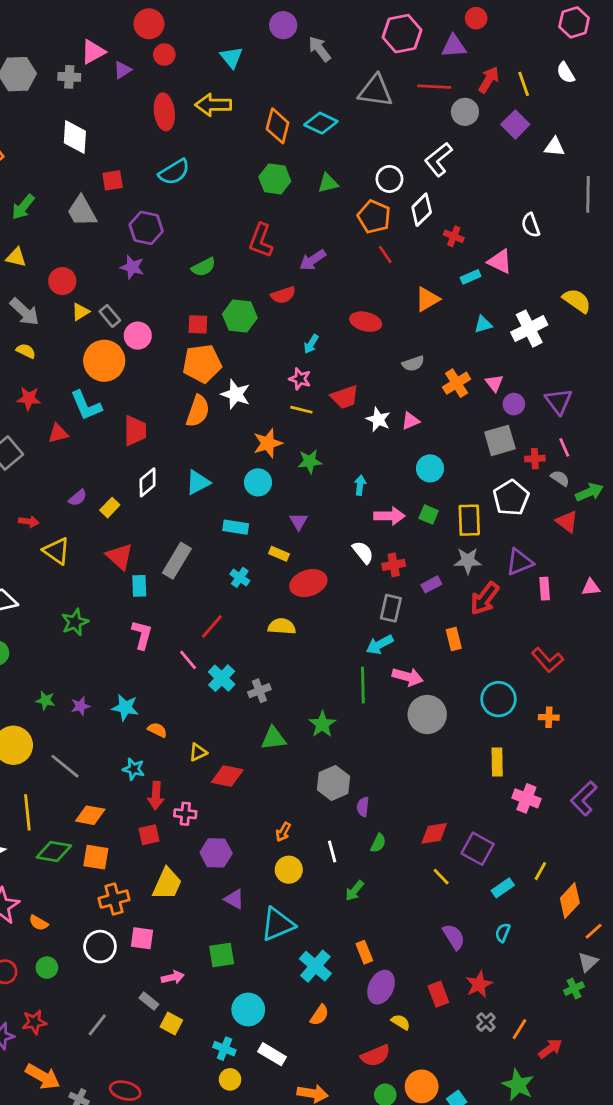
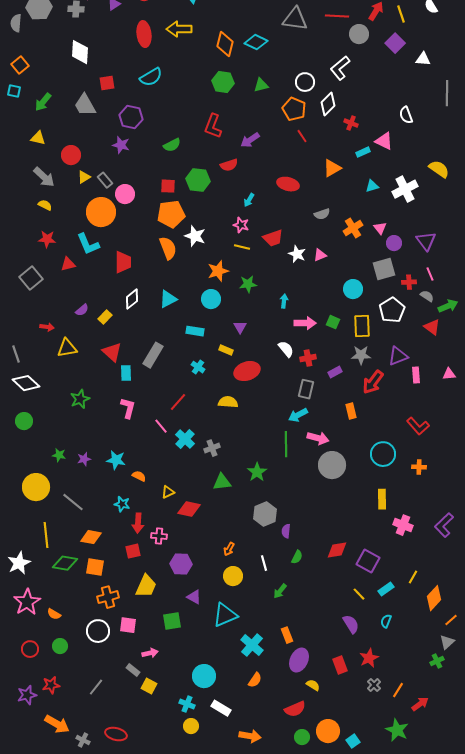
orange semicircle: (198, 411) -> (168, 248), turned -40
cyan circle: (430, 468) -> (353, 289), moved
yellow triangle: (57, 551) -> (67, 348), turned -45
yellow line: (441, 877) -> (359, 594), moved
green square: (222, 955) -> (172, 621), moved

